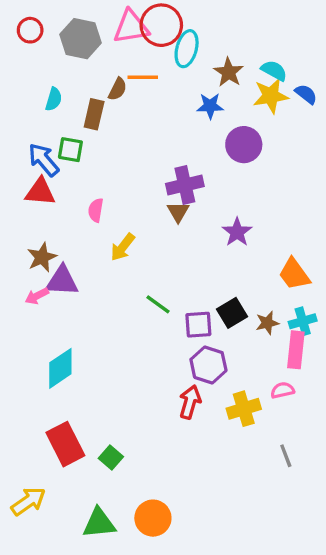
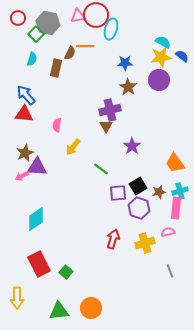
pink triangle: (131, 27) -> (78, 16), size x0.7
brown star: (229, 72) -> (128, 87), moved
purple circle: (244, 145) -> (159, 80), moved
green square: (70, 150) -> (36, 34), moved, turned 35
purple star: (237, 232) -> (132, 146), moved
green line: (158, 304) -> (101, 169), moved
purple hexagon: (208, 365) -> (139, 208), moved
yellow arrow: (28, 501) -> (17, 298), turned 125

